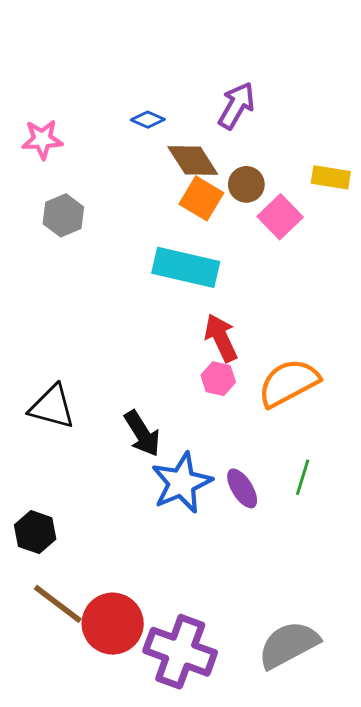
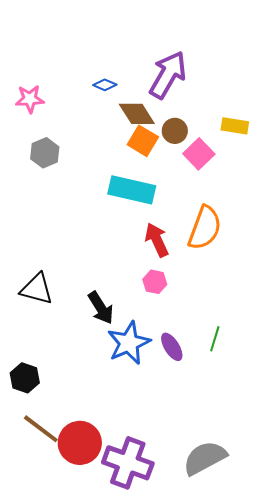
purple arrow: (236, 106) -> (168, 75), size x1.4
pink hexagon: (218, 379) -> (155, 282), moved
orange semicircle: (289, 383) -> (205, 228), moved, turned 138

